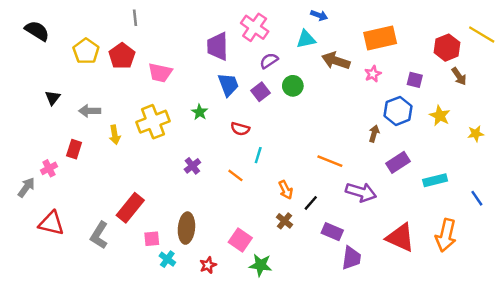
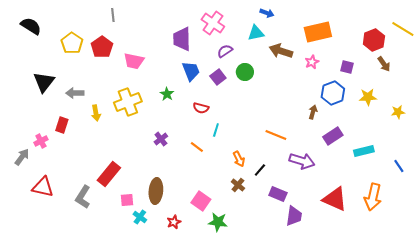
black triangle: (53, 98) -> (44, 82), size x1.6
yellow star: (440, 116) -> (368, 97), turned -30

